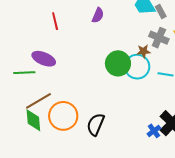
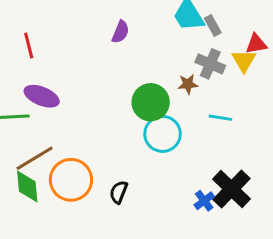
red line: (55, 21) -> (29, 45), moved
cyan circle: (137, 67) -> (163, 134), moved
black semicircle: (96, 124) -> (119, 192), size x0.7

